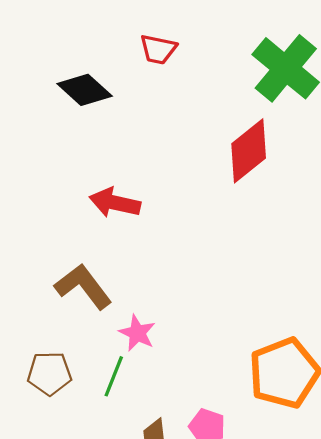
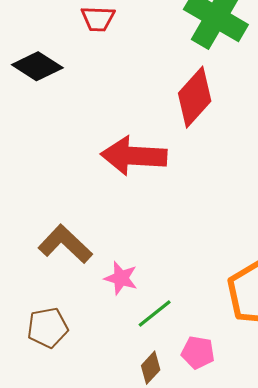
red arrow: (115, 203) -> (134, 156), moved, size x1.4
green line: (114, 376) -> (155, 314), moved, turned 39

